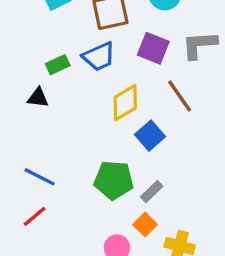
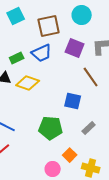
yellow diamond: (125, 103) -> (28, 83), moved, turned 50
blue square: (150, 136) -> (73, 101), turned -36
gray rectangle: (152, 192) -> (89, 128), moved

